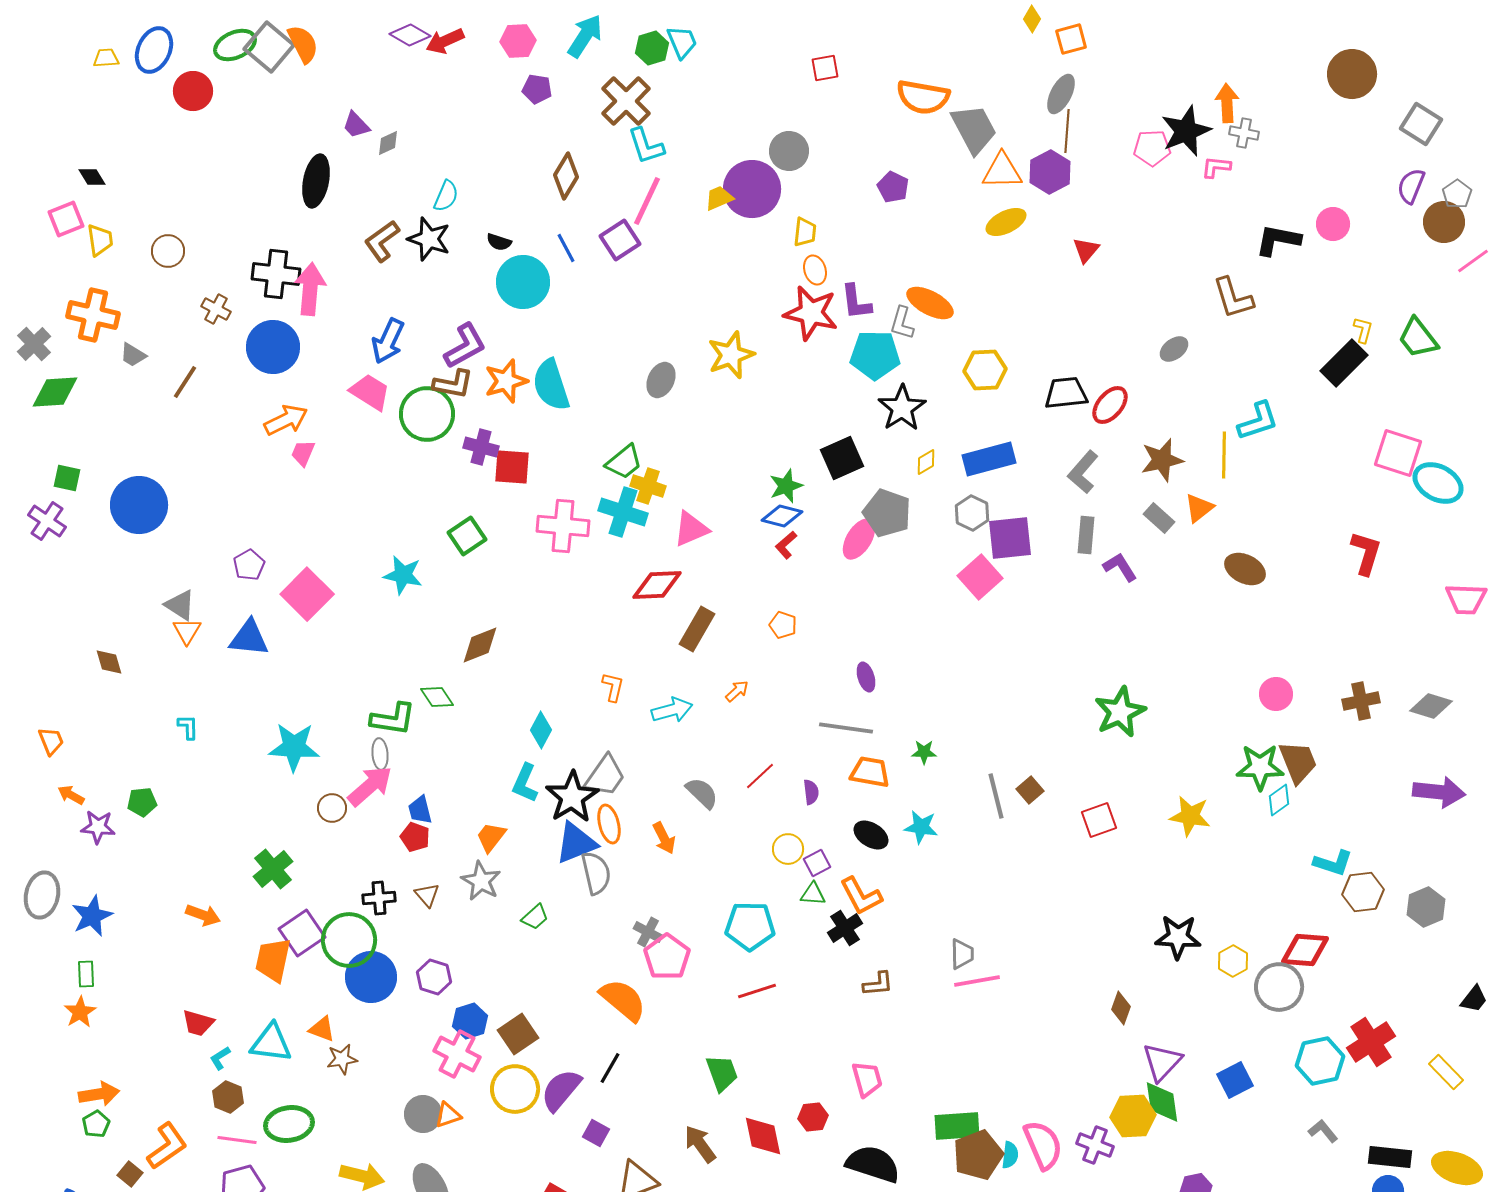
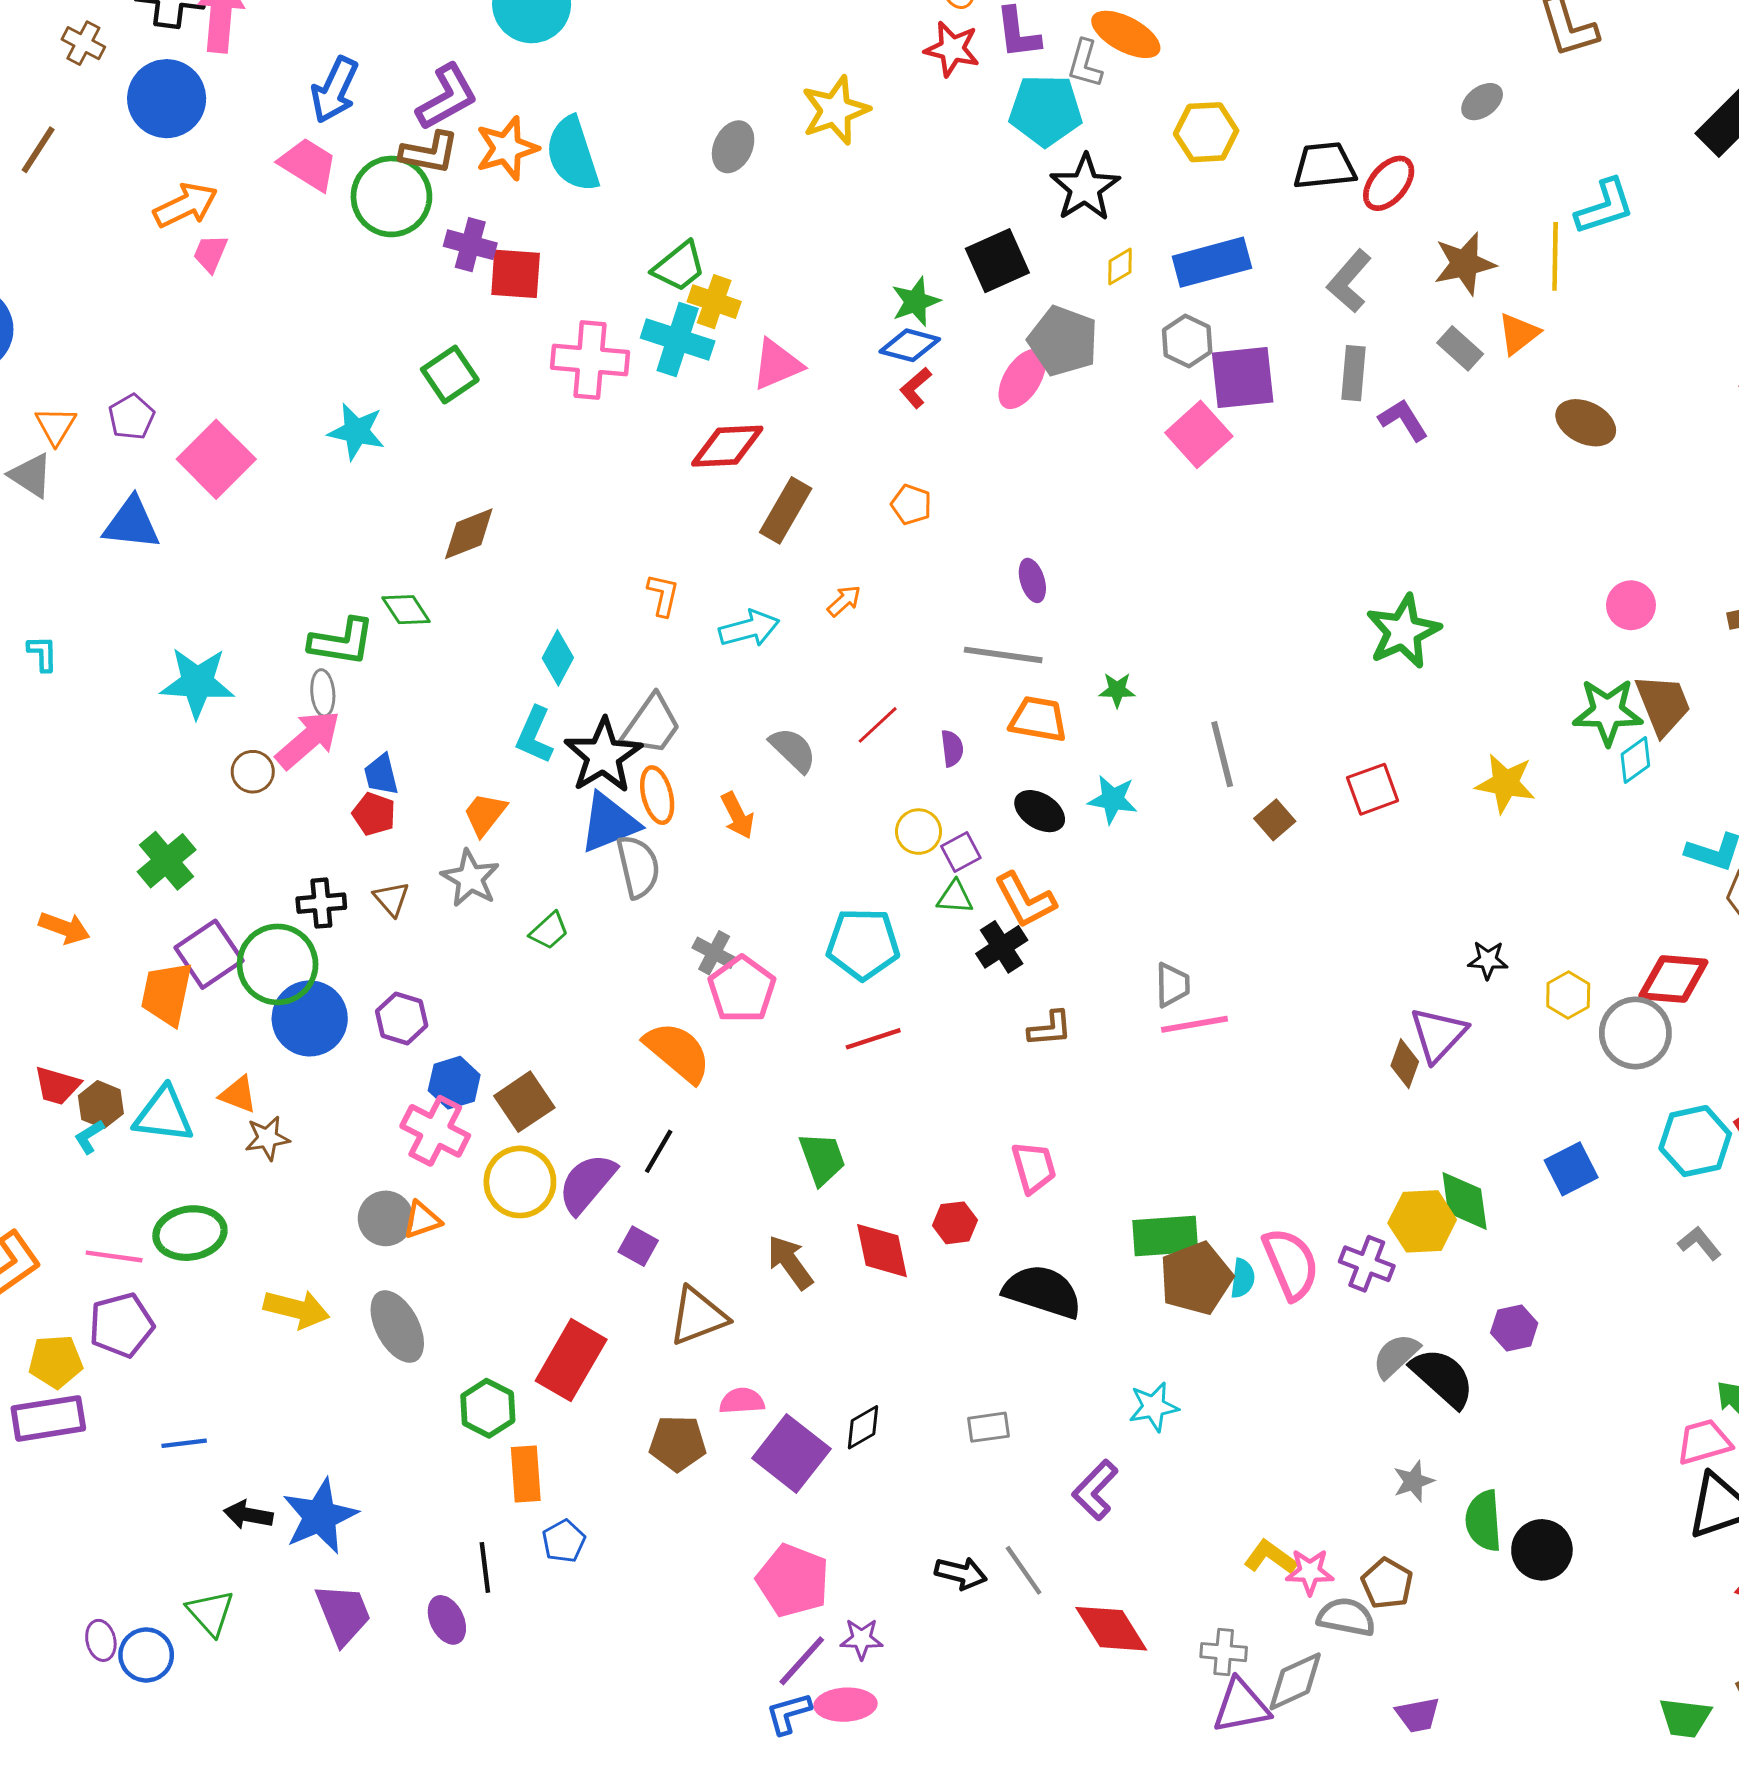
red star: (811, 313) -> (952, 49), size x0.7
orange triangle: (187, 631) -> (56, 426), moved
brown square: (1030, 790) -> (1275, 820), moved
black star: (1178, 937) -> (1488, 960), size x0.6
purple triangle: (1162, 1062) -> (1438, 1034), moved
brown hexagon: (228, 1097) -> (101, 1105), moved

